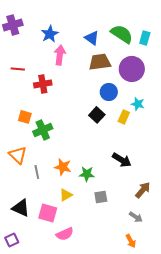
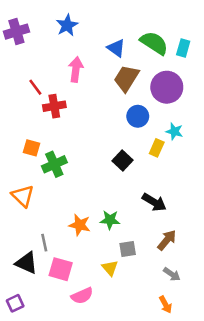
blue star: (50, 34) -> (67, 25), moved
brown trapezoid: (100, 62) -> (126, 78), turned -50
red line: (18, 69) -> (35, 87), moved, turned 48
black square: (97, 115) -> (123, 160), moved
orange star: (63, 167) -> (80, 225), moved
gray line: (37, 172) -> (44, 243), moved
brown arrow: (143, 190) -> (167, 240), moved
yellow triangle: (66, 195) -> (110, 268), moved, turned -40

